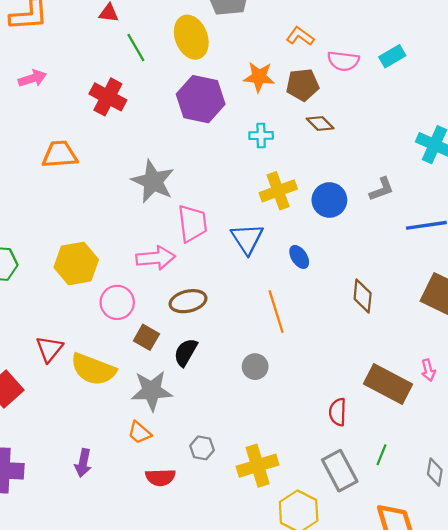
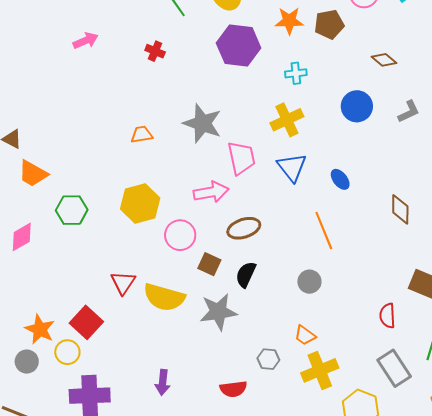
red cross: (108, 97) -> (155, 51), size x0.6
brown diamond: (320, 123) -> (384, 60), moved
orange trapezoid: (60, 154) -> (142, 134), moved, size x0.7
yellow cross: (278, 191) -> (287, 120), moved
blue circle: (329, 200) -> (357, 106), moved
orange trapezoid: (139, 433) -> (305, 335), moved

